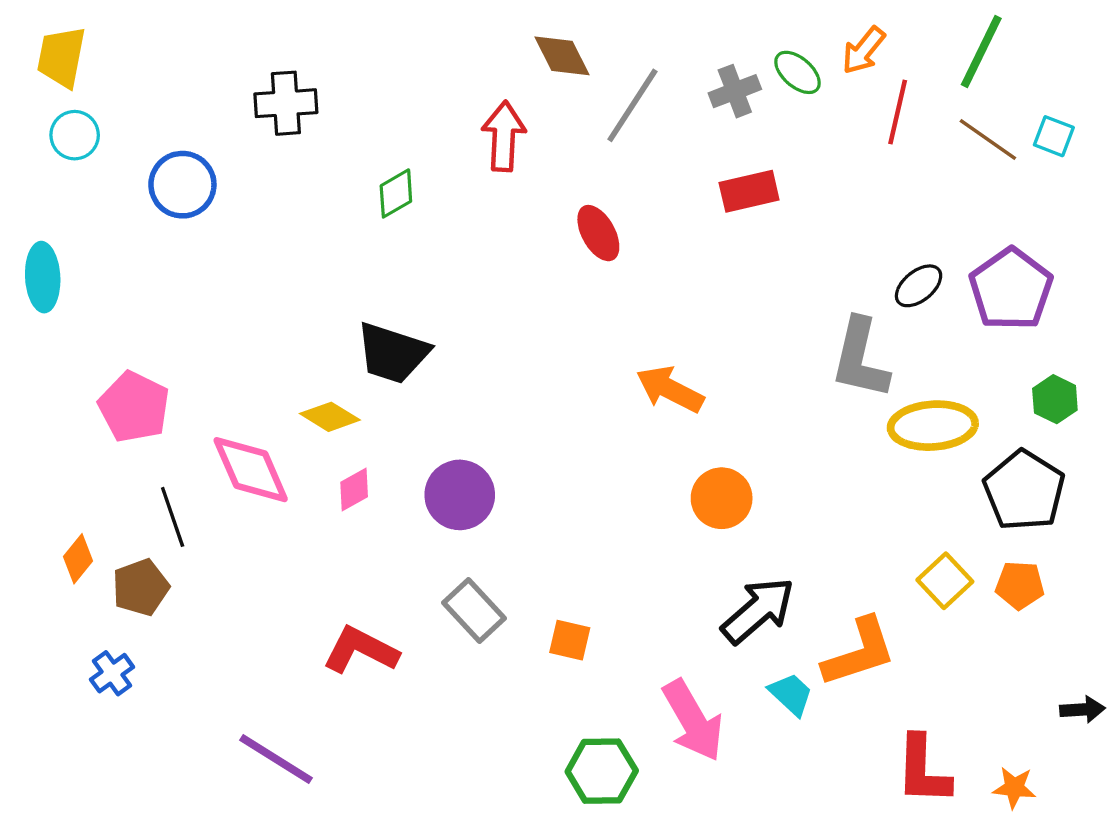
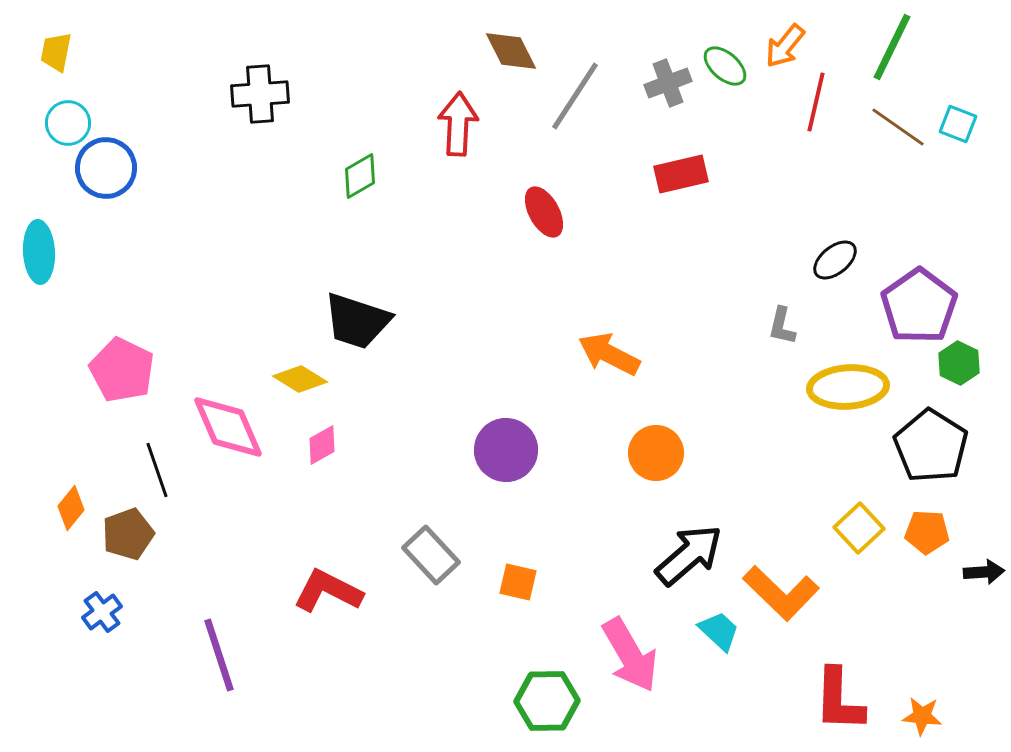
yellow trapezoid: (61, 57) -> (56, 52), size x0.7
blue circle: (182, 185) -> (106, 168), moved
purple pentagon: (1011, 289) -> (919, 306), moved
gray L-shape: (860, 358) -> (782, 326), size x0.5
purple circle: (460, 495) -> (506, 450), moved
orange L-shape: (859, 652) -> (781, 593), turned 62
black arrow: (1082, 709) -> (984, 572), moved
purple line: (276, 759) -> (219, 655), moved, turned 40

